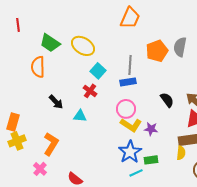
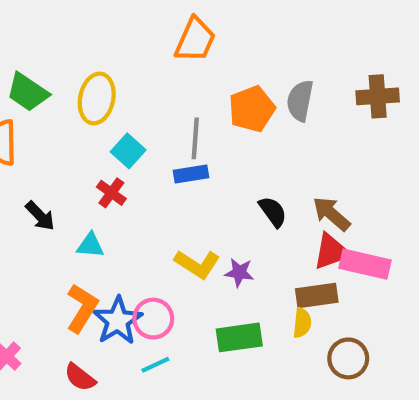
yellow ellipse: (83, 46) -> (97, 99), turned 70
pink circle: (126, 109) -> (153, 319), moved
orange L-shape: (51, 144) -> (82, 308), moved
blue star: (130, 152) -> (118, 321), moved
green rectangle: (151, 160) -> (239, 337), size x1.5
cyan line: (136, 173) -> (155, 365), moved

